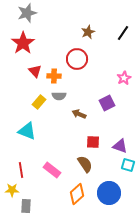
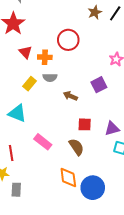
brown star: (88, 32) -> (95, 12), moved
purple triangle: (120, 146) -> (112, 129), turned -35
pink rectangle: (52, 170) -> (43, 142), moved
blue circle: (109, 193) -> (93, 188), moved
orange diamond: (77, 194) -> (68, 177), turned -55

